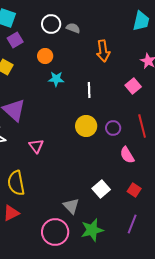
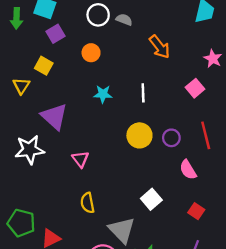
orange arrow: (103, 51) -> (160, 47), turned -30
cyan star: (56, 79) -> (103, 94), moved
yellow semicircle: (16, 183) -> (87, 203), moved, size x0.7
white square: (101, 189) -> (151, 199), moved
gray triangle: (71, 206) -> (122, 230), size x1.4

